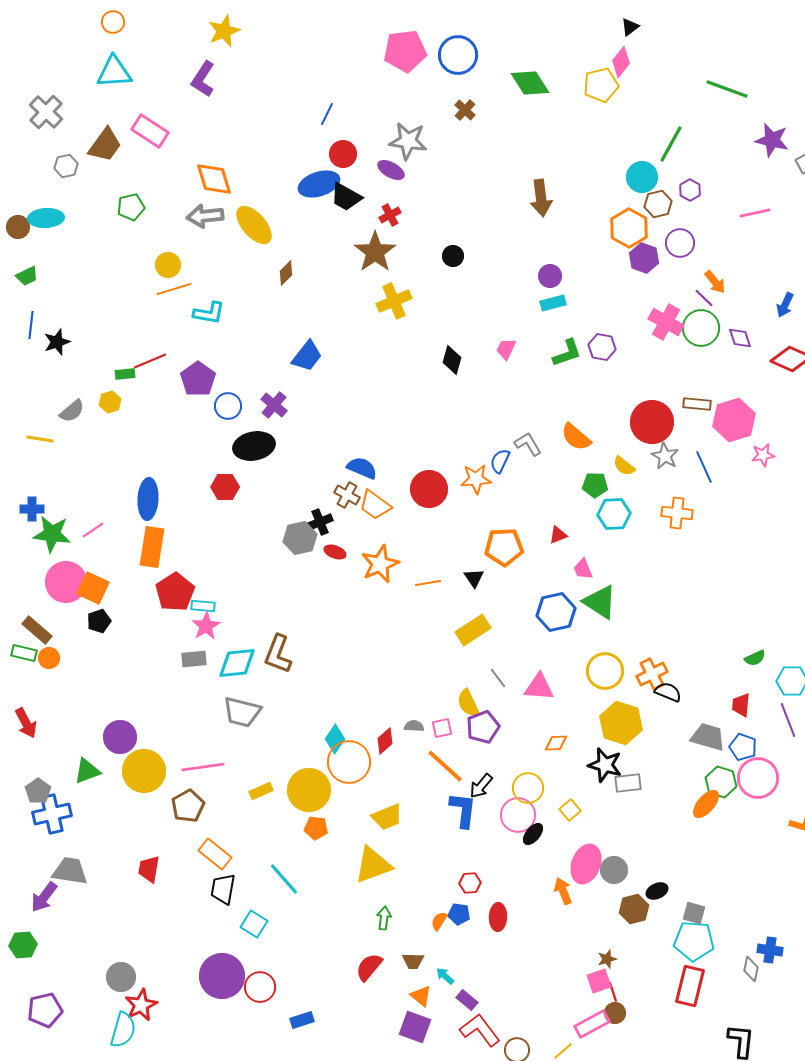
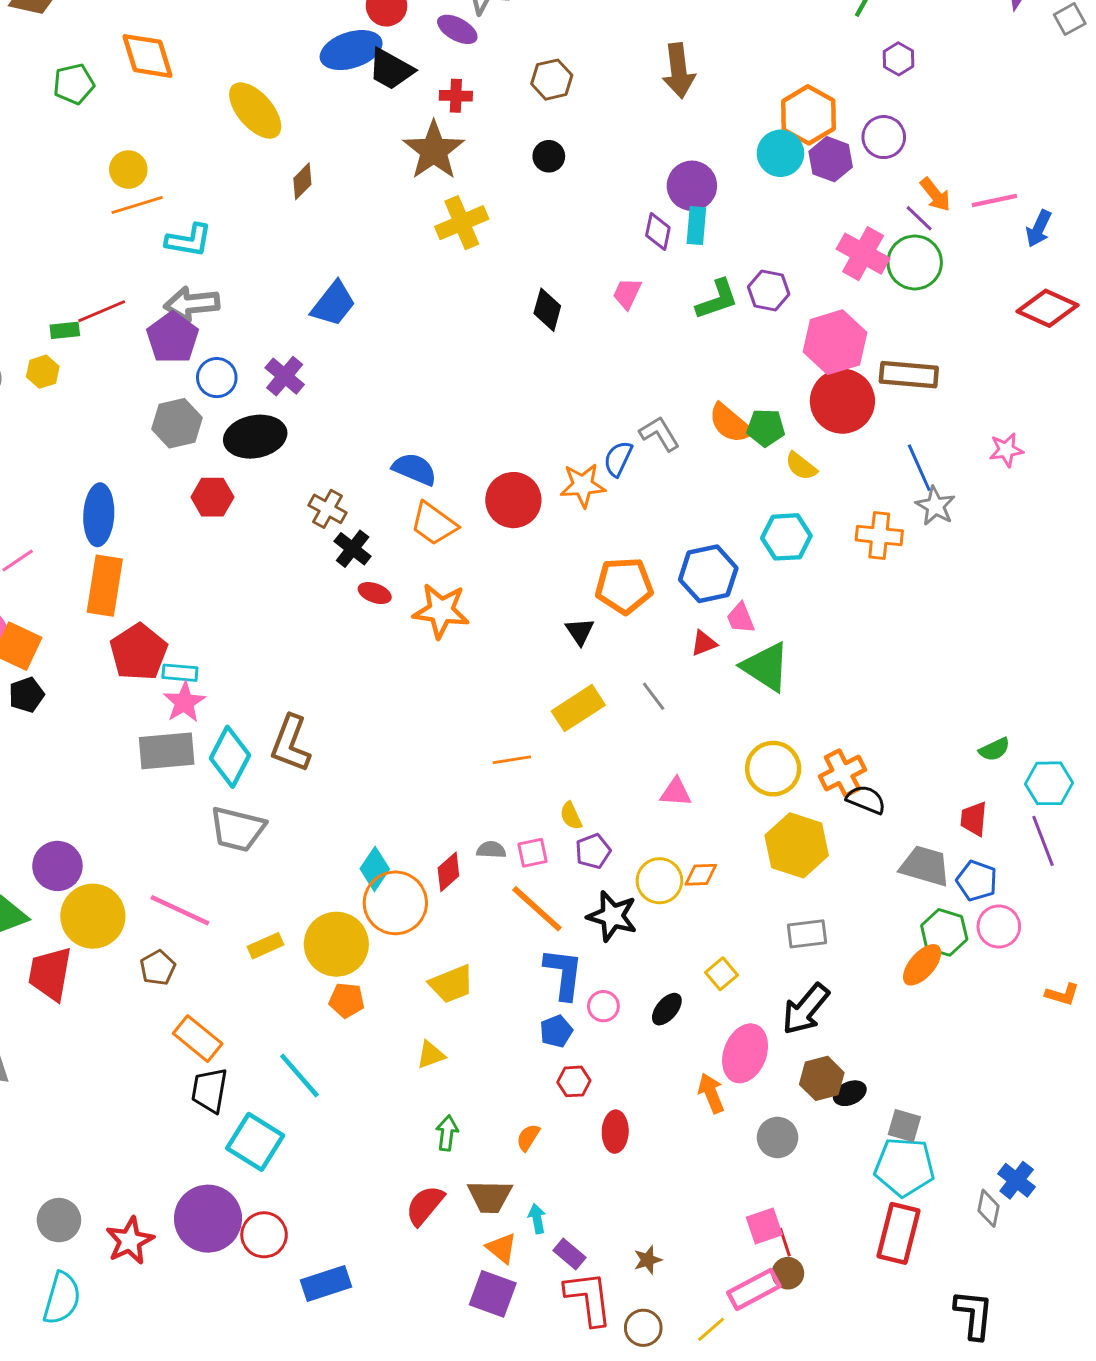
cyan circle: (642, 177) -> (780, 153), moved
orange diamond: (214, 179) -> (147, 56), moved
brown hexagon: (658, 204) -> (552, 80), moved
pink line: (755, 213) -> (994, 201), moved
red cross: (390, 215) -> (456, 96), turned 30
gray arrow: (205, 216) -> (192, 304), moved
purple circle: (550, 276) -> (692, 186), size x1.4
cyan rectangle: (553, 303) -> (696, 226), turned -70
purple diamond: (740, 338) -> (658, 232), moved, turned 30
brown rectangle: (697, 404) -> (909, 375), size x1.4
pink hexagon: (734, 420) -> (835, 342), moved
gray star: (665, 456) -> (935, 506), moved
green pentagon: (595, 485) -> (766, 428), moved
brown cross: (347, 495) -> (327, 509), moved
black cross: (320, 522) -> (353, 549), turned -30
red triangle: (558, 535) -> (704, 643), moved
gray hexagon: (300, 538) -> (177, 423), moved
orange star: (380, 564) -> (441, 611), turned 30
orange line: (428, 583) -> (512, 760), moved
blue hexagon: (556, 612) -> (708, 574), moved
gray rectangle: (194, 659) -> (167, 751), size x1.5
cyan diamond: (237, 663) -> (230, 757), turned -57
gray line: (498, 678) -> (654, 696), moved
pink triangle: (539, 687) -> (676, 792), size x0.7
yellow semicircle: (468, 703) -> (571, 816), size x0.7
purple pentagon: (483, 727) -> (593, 851), size x0.7
black star: (605, 765) -> (612, 916), moved
pink line: (203, 767) -> (180, 910), turned 33
pink circle: (758, 778) -> (999, 926), size x0.7
black arrow: (481, 786) -> (806, 1009), moved, size x1.4
yellow circle: (528, 788) -> (659, 881), moved
brown pentagon: (188, 806) -> (158, 968), size x0.7
pink circle: (518, 815) -> (603, 1006), moved, size x0.6
yellow triangle: (373, 865) -> (431, 1055), size x0.5
red trapezoid: (149, 869) -> (50, 974), moved, size x1.4
gray circle: (614, 870) -> (777, 1137), moved
brown hexagon: (634, 909) -> (822, 1078), moved
blue pentagon: (459, 914) -> (556, 1031), moved, turned -30
cyan square: (254, 924) -> (255, 1142), size x1.4
blue cross: (770, 950) -> (1017, 1180), turned 30
brown star: (607, 959) -> (648, 1260), moved
brown trapezoid: (413, 961) -> (490, 1196), size x1.4
cyan arrow: (445, 976) -> (537, 1219), turned 36
red star: (141, 1005) -> (130, 1241), moved
blue rectangle: (302, 1020) -> (326, 1284), size x1.4
red L-shape: (480, 1030) -> (589, 1298), turned 30

